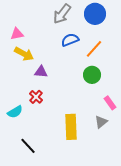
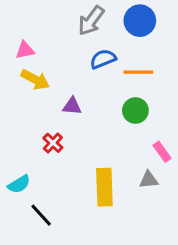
orange line: (94, 49) -> (138, 72), turned 48
purple triangle: (41, 72) -> (72, 106), moved
cyan semicircle: (15, 112) -> (19, 184), moved
gray triangle: (101, 122) -> (149, 180), turned 32

